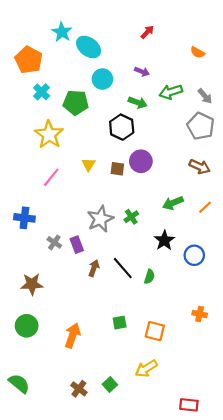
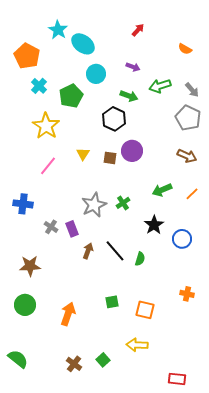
green pentagon: (76, 103) -> (71, 96), turned -30
yellow arrow: (146, 368) -> (137, 345), turned 35

